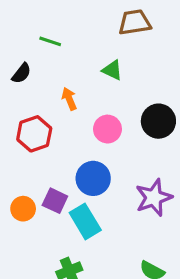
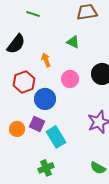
green line: (50, 41) -> (33, 14), moved
black semicircle: (21, 73) -> (16, 44), size x1.5
blue circle: (93, 178) -> (45, 99), moved

